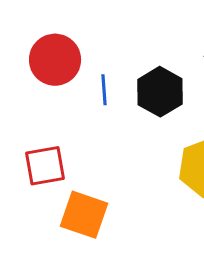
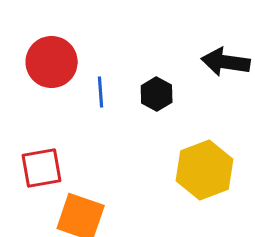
black hexagon: (160, 92) -> (157, 94), size x0.7

